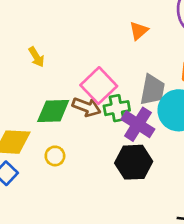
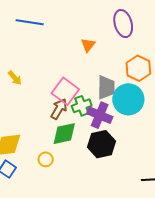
brown arrow: (87, 107) -> (59, 109), turned -70
green diamond: (53, 111) -> (64, 134), moved
yellow circle: (55, 156) -> (46, 159), moved

